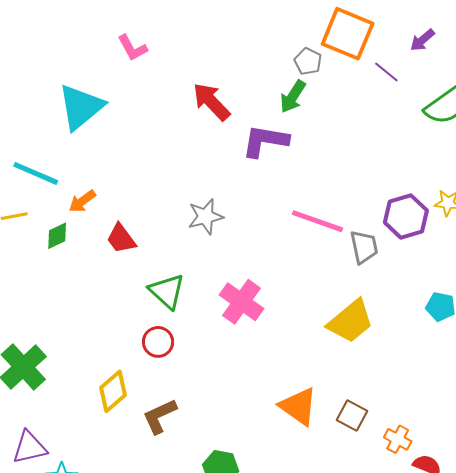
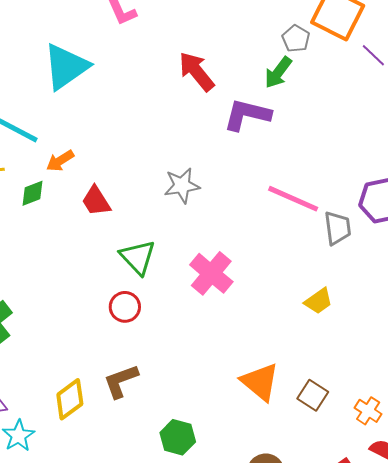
yellow trapezoid: (351, 321) -> (318, 301), size x0.6
yellow diamond: (113, 391) -> (70, 399), moved
orange cross: (398, 439) -> (368, 411), moved

